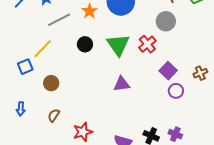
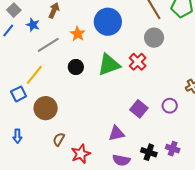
green triangle: (118, 45) -> (109, 65), turned 50
purple square: (168, 71) -> (139, 109), moved
brown circle: (51, 83) -> (46, 108), size x1.5
purple triangle: (122, 84) -> (116, 133), moved
brown semicircle: (54, 115) -> (59, 139), moved

